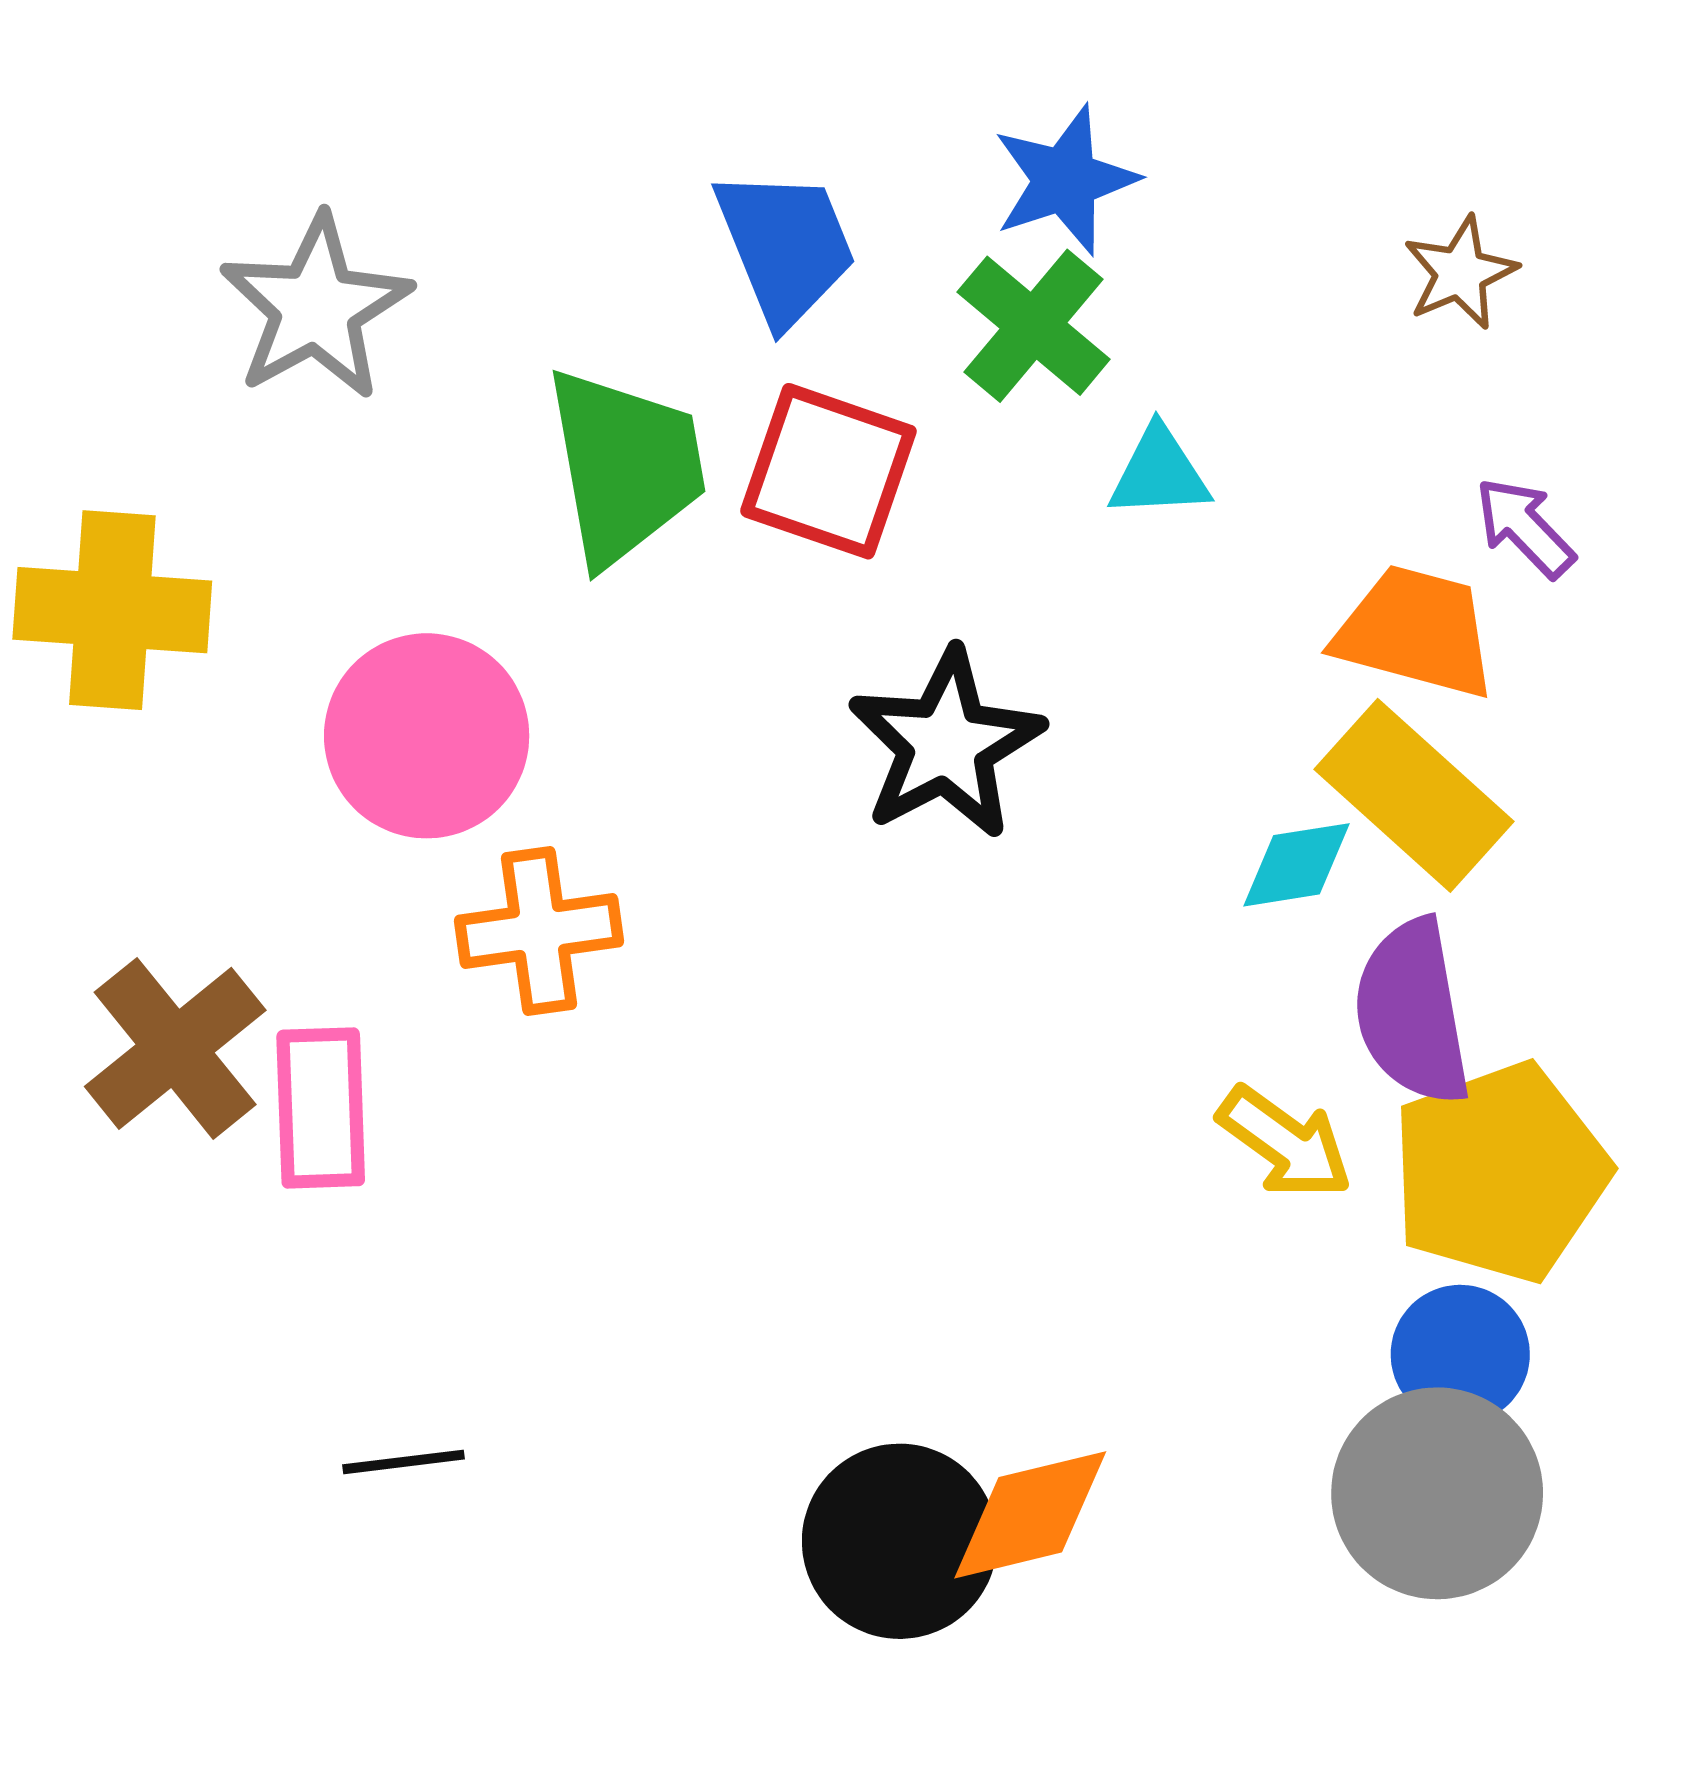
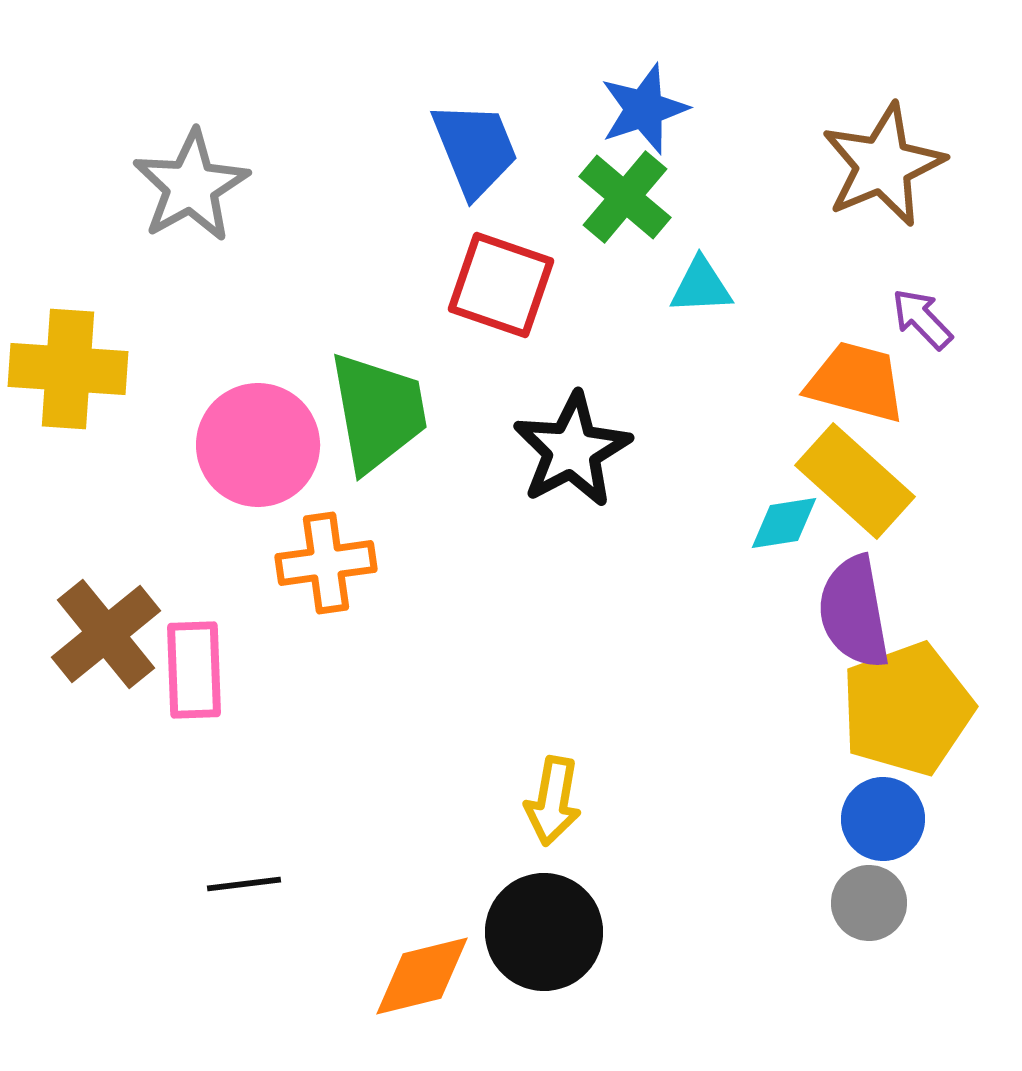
brown star: (1460, 273) -> (883, 165), size x1.8
green trapezoid: (625, 466) -> (378, 412), moved
yellow arrow: (1285, 1143) -> (553, 801), moved, turned 64
gray circle: (1437, 1493) -> (869, 903), size x0.6
orange diamond: (1030, 1515) -> (422, 976), moved

